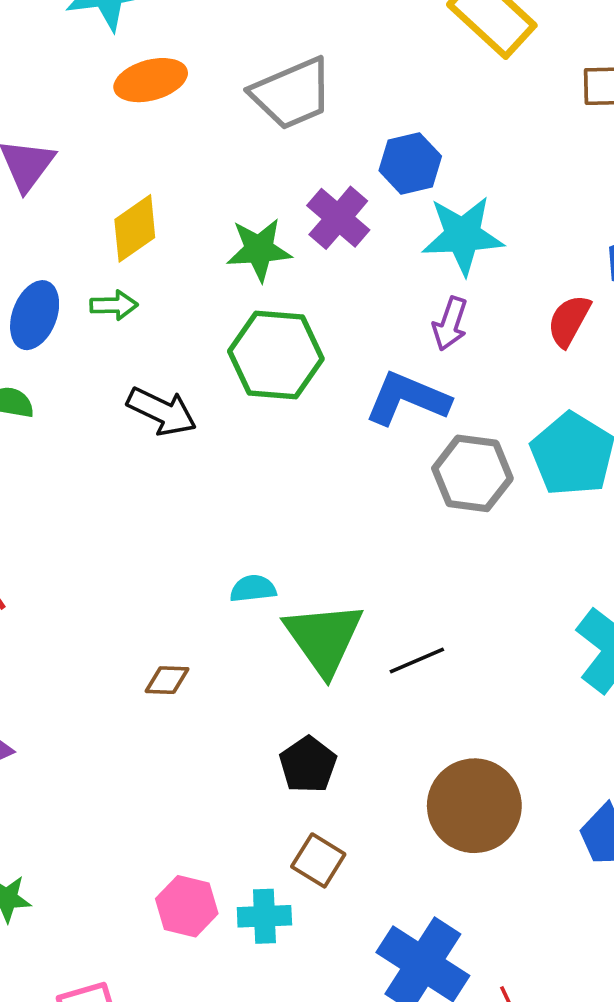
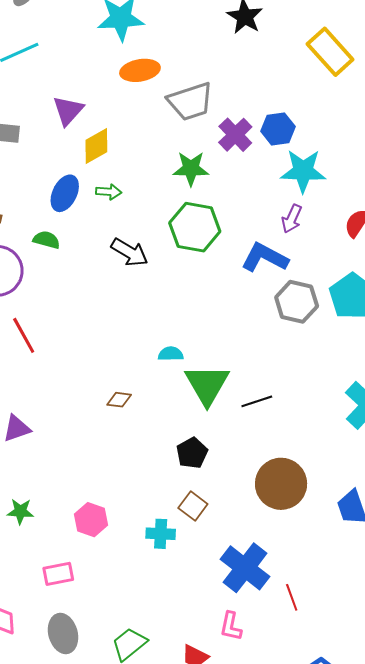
gray trapezoid: (292, 93) -> (190, 101), moved
purple cross: (338, 218) -> (235, 135), moved
yellow diamond: (135, 228) -> (96, 146), moved
pink hexagon: (187, 906) -> (91, 520), moved

